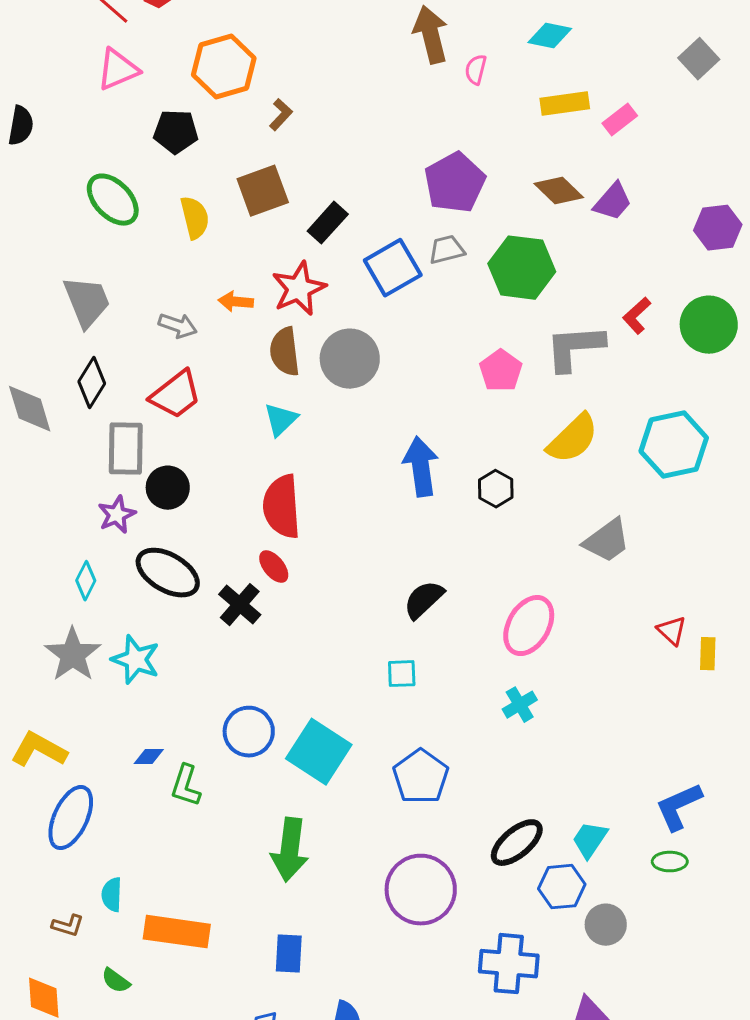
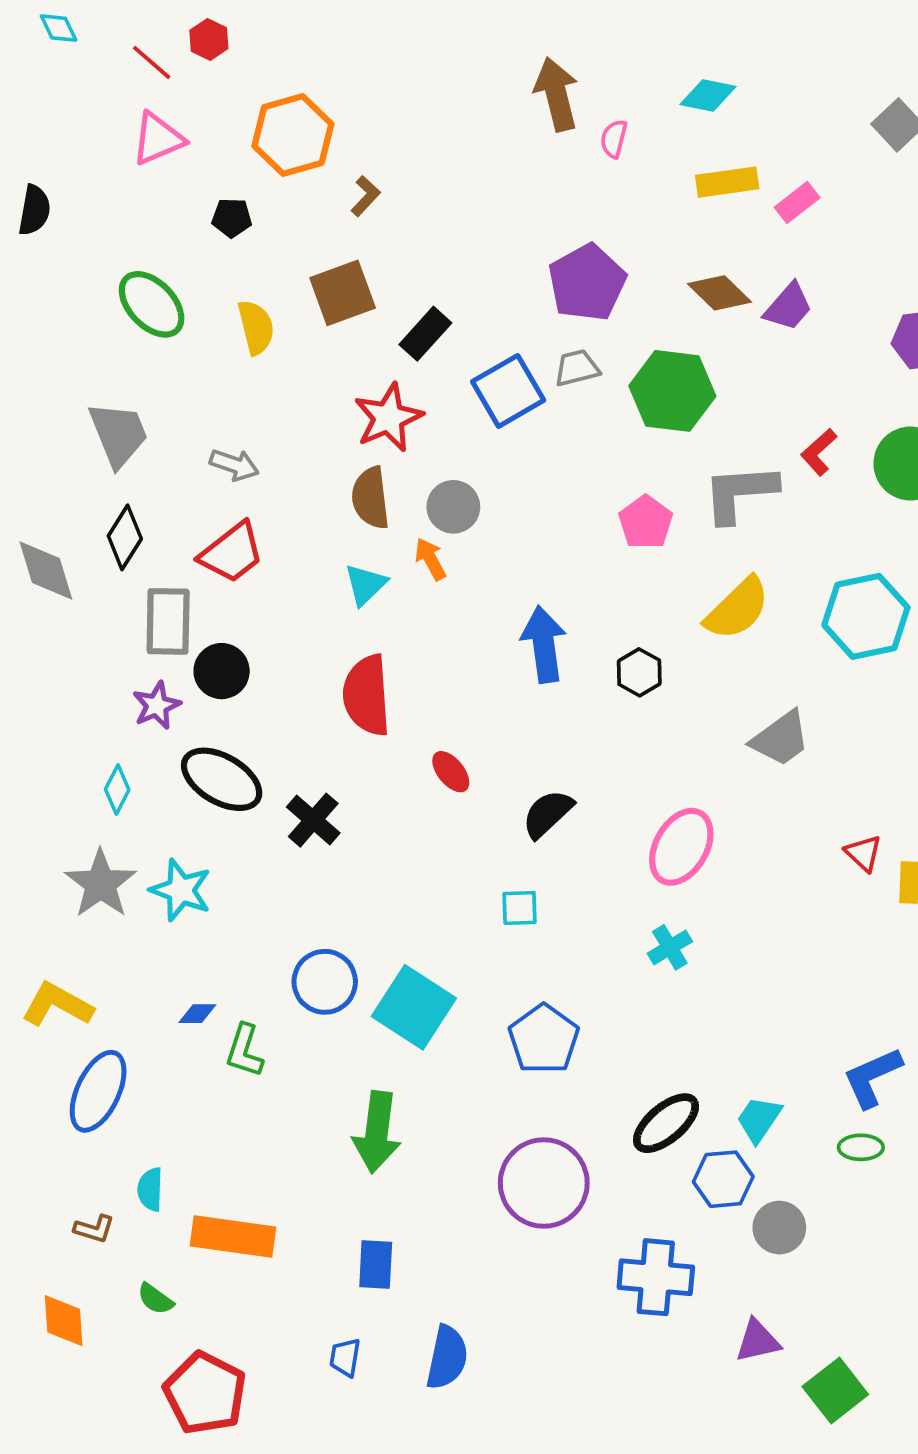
black pentagon: (176, 132) -> (232, 218), size x0.7
orange arrow: (236, 302) -> (430, 559), moved, turned 56
gray circle: (350, 359) -> (453, 507), size x0.7
red ellipse: (274, 567) -> (451, 772), moved

